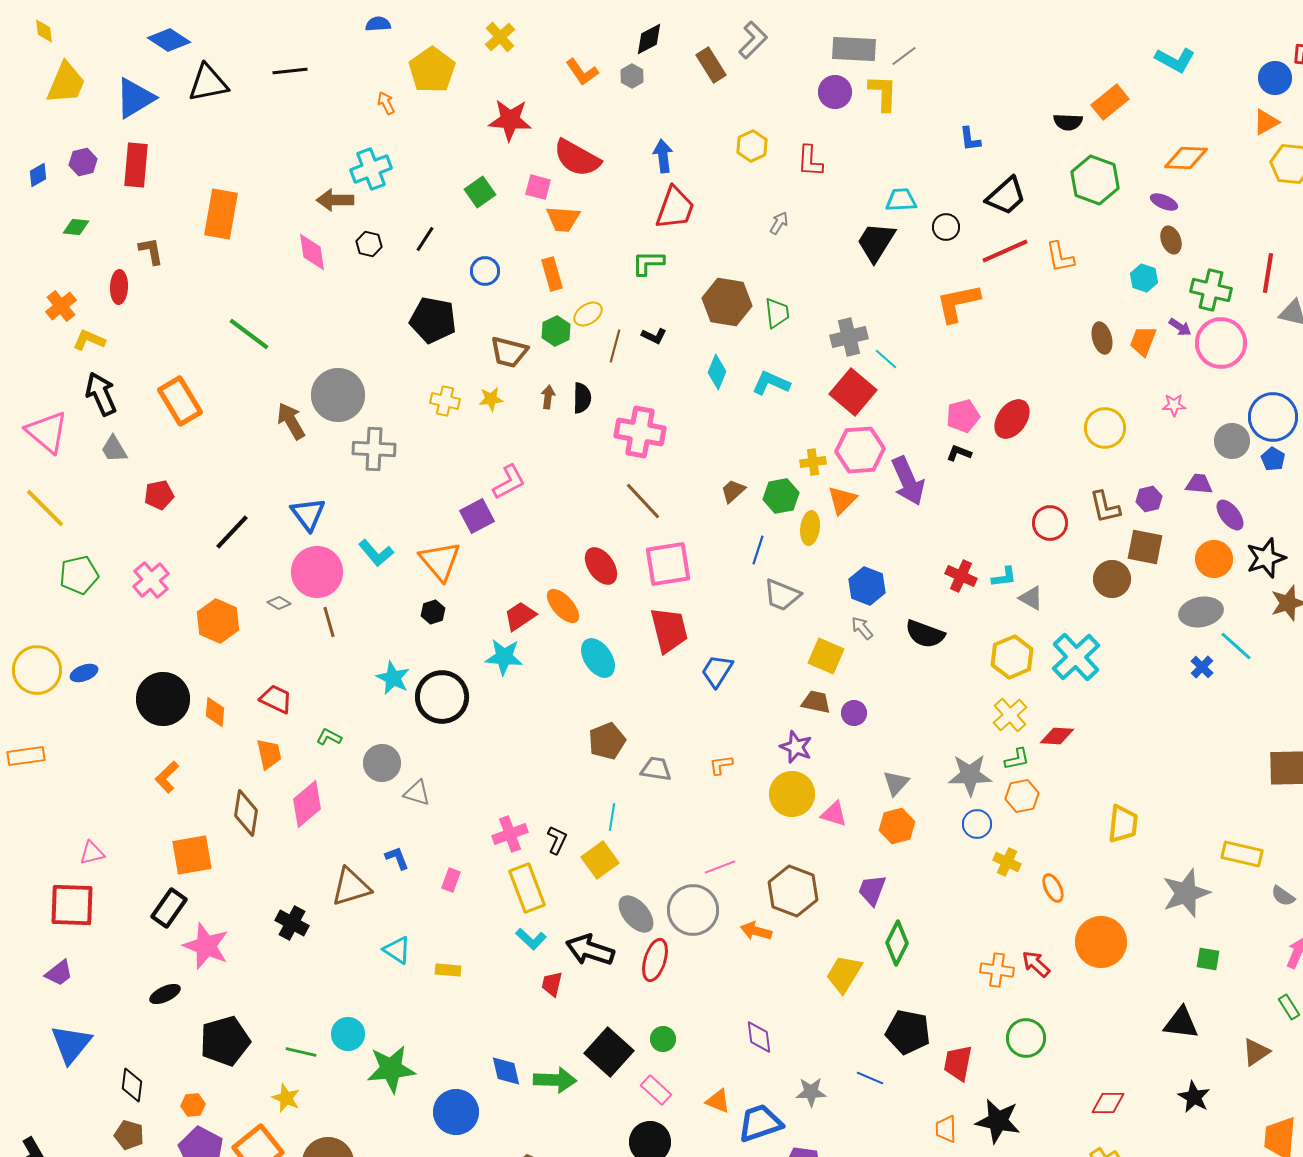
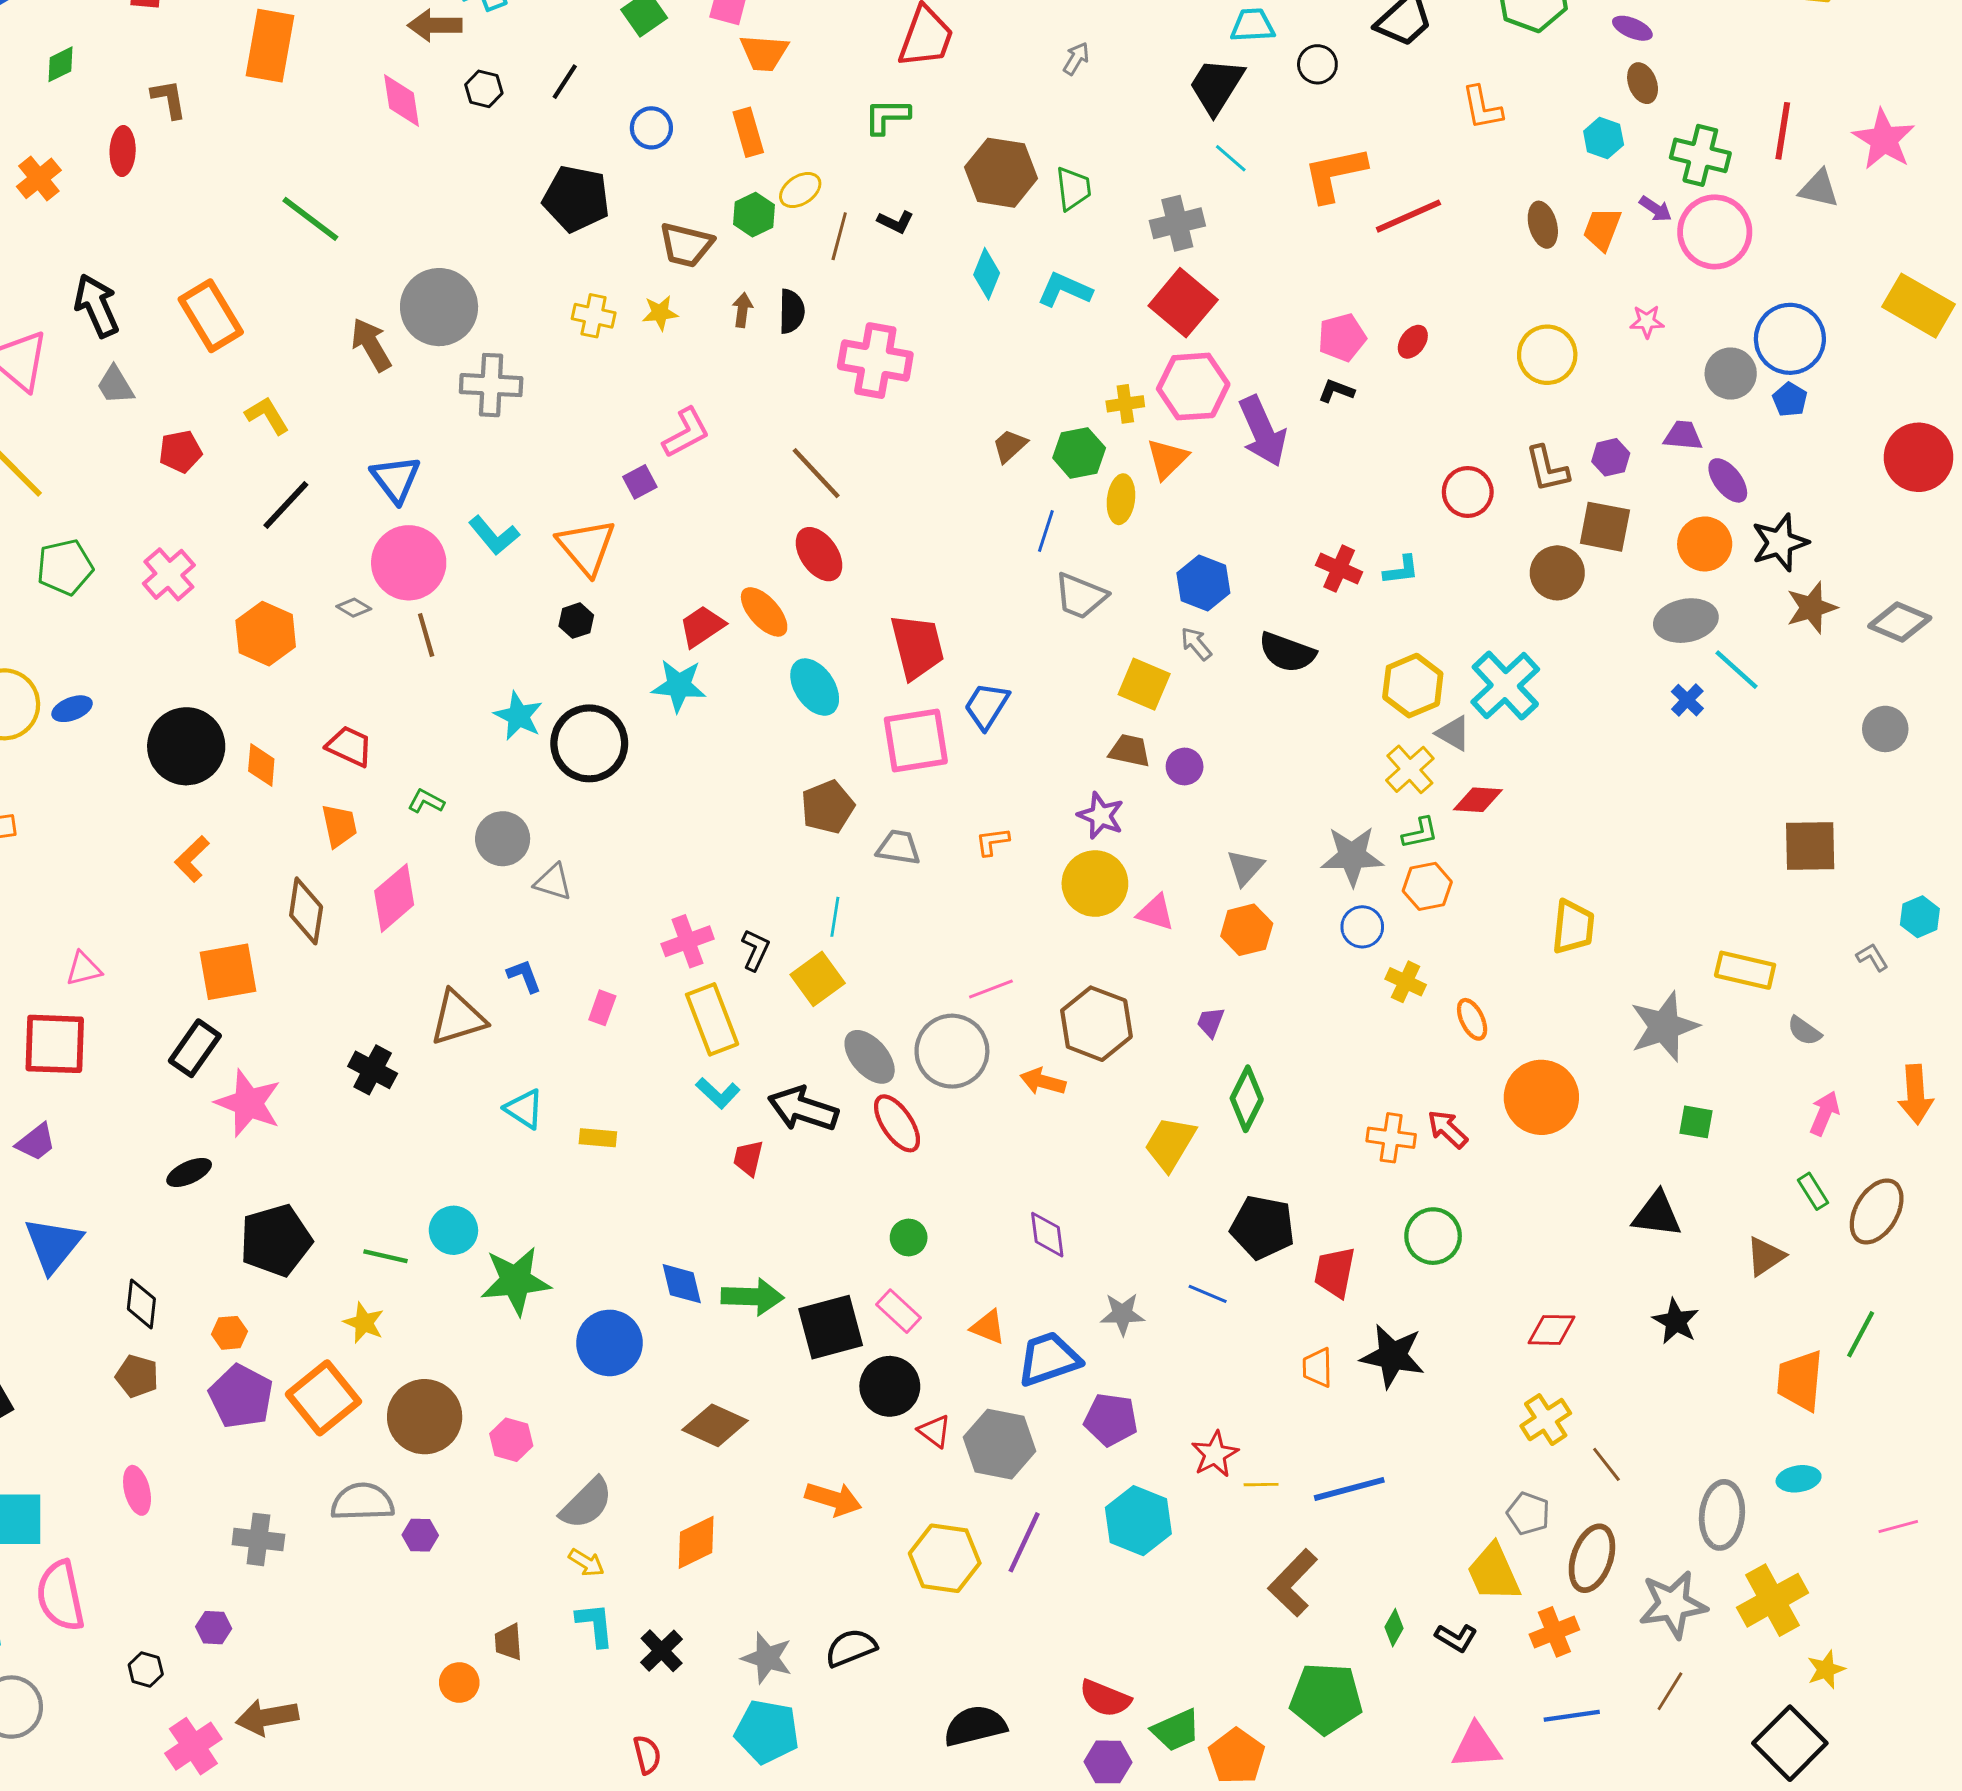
green diamond: (76, 227) -> (60, 64), turned -32
red line: (1005, 251) -> (1408, 216), moved
yellow L-shape: (89, 340) -> (267, 415), moved, turned 36
cyan line: (886, 359) -> (1231, 158), moved
red ellipse: (1012, 419) -> (1413, 342), size x0.6
brown line: (643, 501) -> (816, 473), moved
purple square: (477, 516) -> (640, 482), size x0.7
pink square: (668, 564) -> (916, 740), moved
gray triangle: (1031, 598) -> (1453, 733), moved
purple trapezoid: (872, 890) -> (1211, 1022), size x0.7
red ellipse: (655, 960) -> (897, 1123), turned -51
black square: (609, 1052) -> (831, 1327), moved, turned 33

